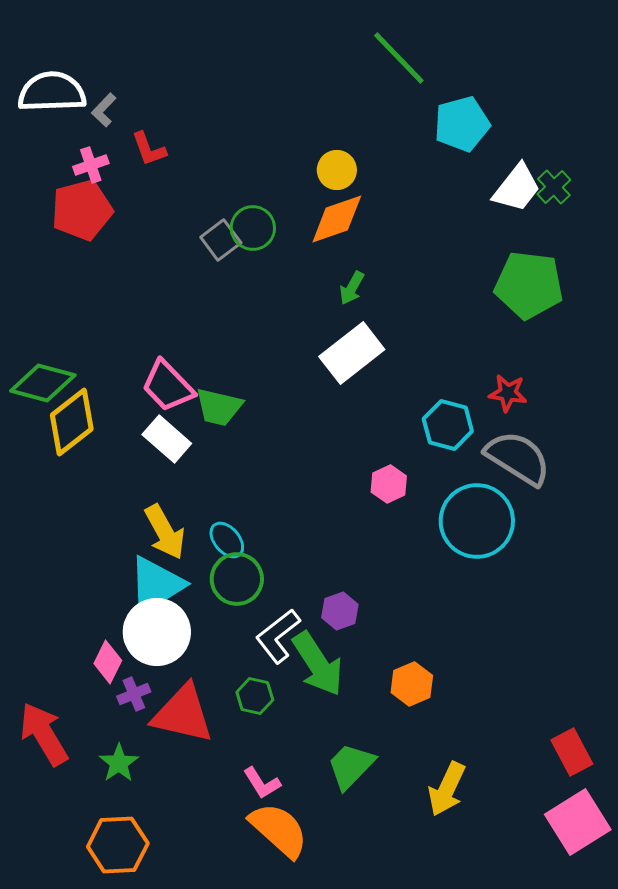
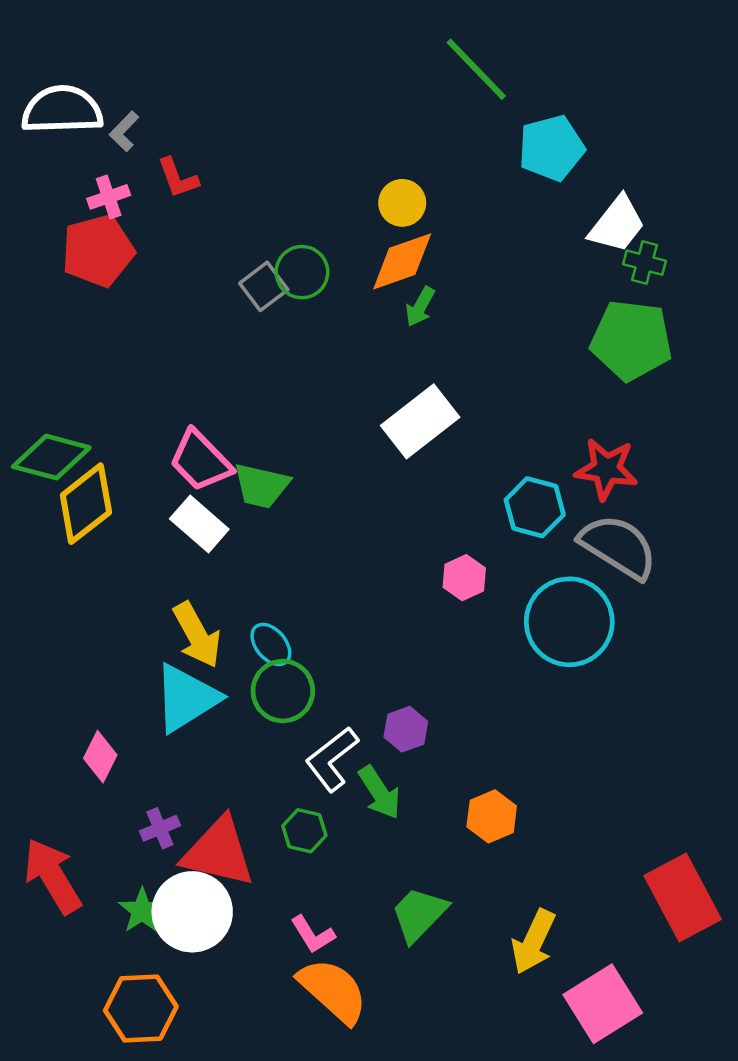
green cross: (554, 187) -> (644, 263), moved, turned -32
green arrow: (352, 288) -> (420, 307), moved
red star: (508, 393) -> (606, 469), size x1.4
white circle: (157, 632) -> (192, 912), moved
pink diamond: (108, 662) -> (100, 757), moved
green arrow: (318, 664) -> (380, 792), size x0.7
red rectangle: (572, 752) -> (683, 898), size x1.5
pink square: (578, 822) -> (603, 1004), moved

